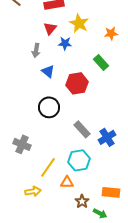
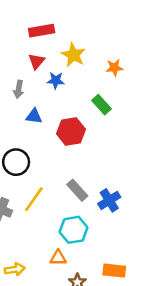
blue triangle: (48, 71) -> (34, 116), turned -32
black circle: (49, 107) -> (16, 162), moved
yellow line: (48, 167) -> (34, 199), moved

